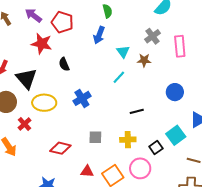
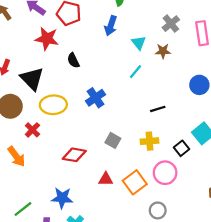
gray square: (95, 137) -> (113, 140), turned 32

